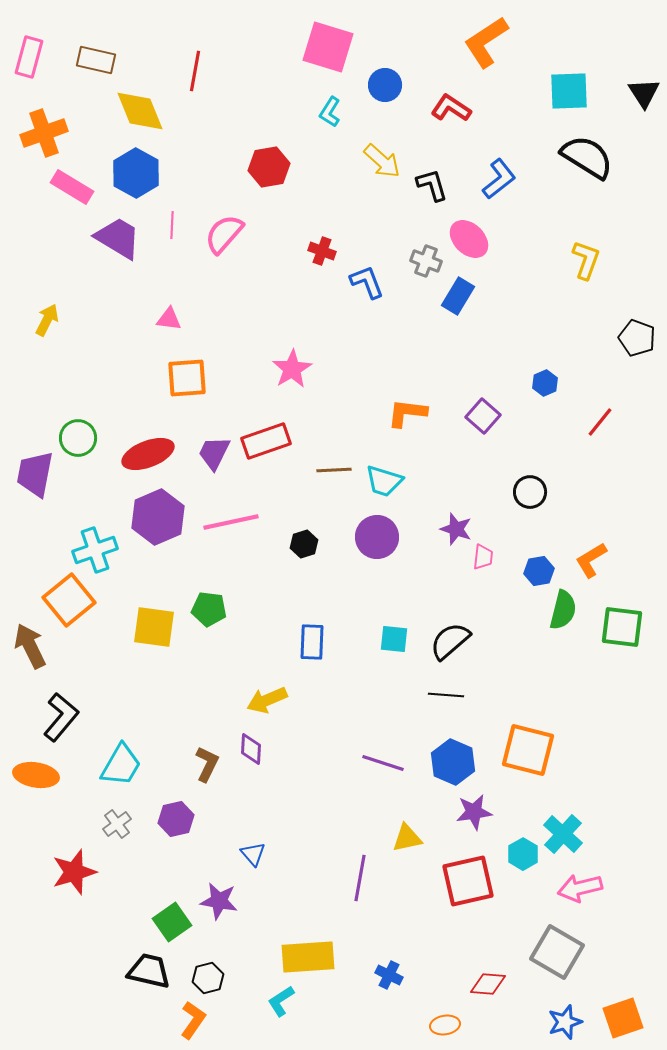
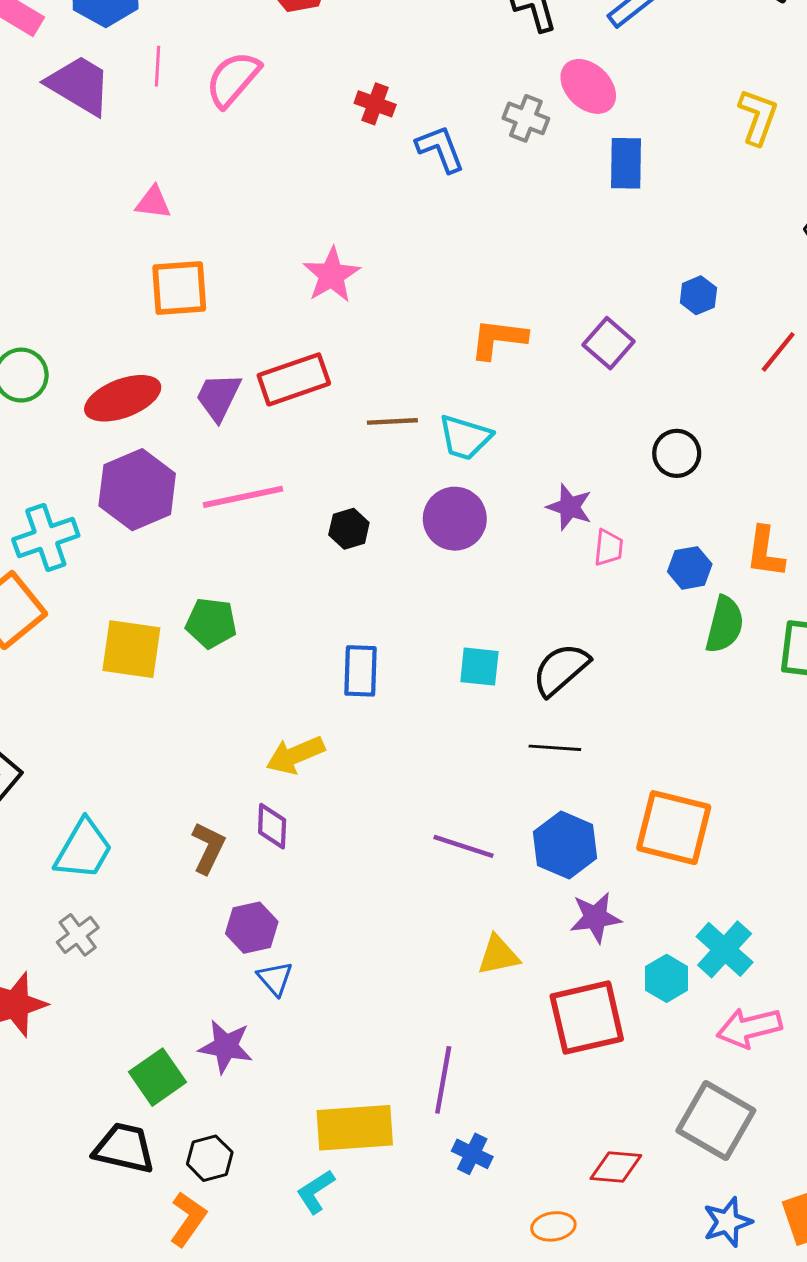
blue rectangle: (458, 296) -> (626, 163), moved, turned -30
orange L-shape: (591, 560) -> (765, 552), turned -51
purple hexagon: (176, 819) -> (252, 928), moved
purple line: (360, 878) -> (443, 1080), moved

